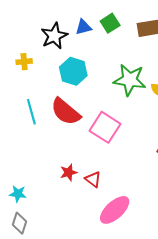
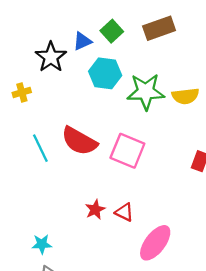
cyan hexagon: (73, 71) -> (105, 73), moved

